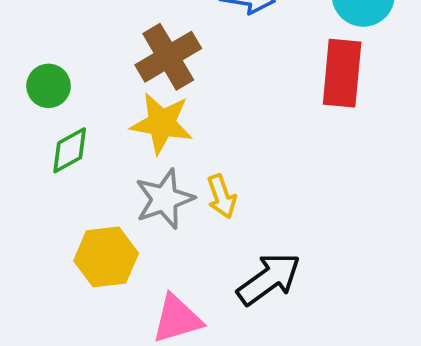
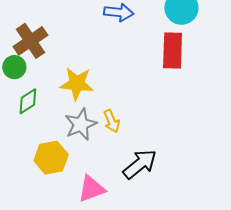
brown cross: (168, 57) -> (30, 41), moved

